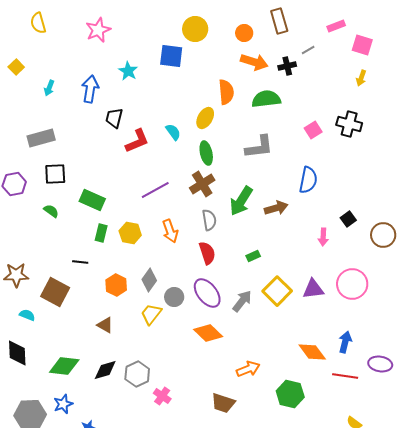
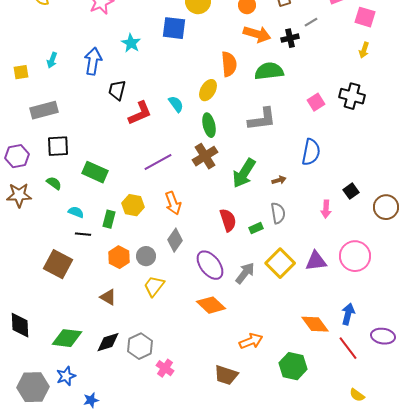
yellow square: (16, 67) -> (21, 72), moved, turned 35
brown arrow: (276, 208) -> (279, 180), size x0.6
gray semicircle: (209, 220) -> (278, 213), moved
green rectangle: (101, 233) -> (109, 219), moved
red semicircle: (207, 253) -> (228, 220), moved
brown star: (16, 275) -> (19, 195), moved
gray diamond: (149, 280) -> (175, 240), moved
gray circle: (174, 297) -> (146, 256), moved
cyan semicircle: (27, 315) -> (76, 212), moved
red line: (345, 376) -> (348, 348), turned 45

